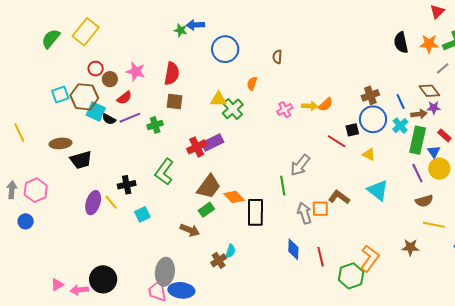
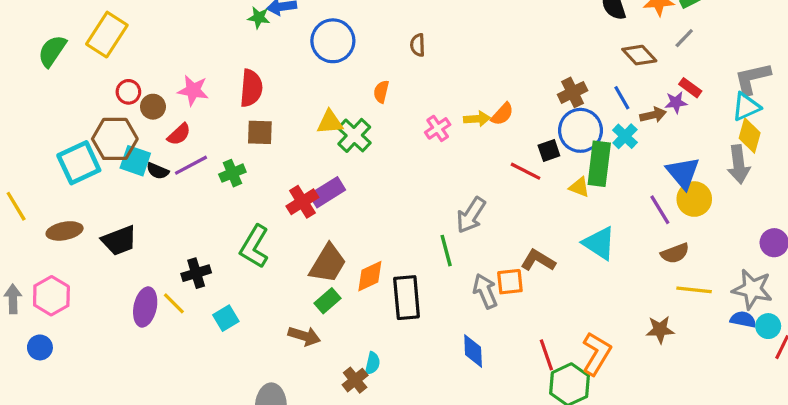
brown diamond: (429, 91) -> (639, 55), moved
cyan square: (60, 94) -> (79, 163), moved, size x1.5
red rectangle: (444, 135) -> (690, 88), moved
green rectangle: (418, 140) -> (599, 164), moved
brown ellipse: (61, 143) -> (65, 231), moved
blue triangle: (434, 152) -> (683, 173), size x1.6
orange diamond: (234, 197) -> (370, 276), turned -65
red line: (321, 257) -> (546, 355), moved

